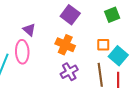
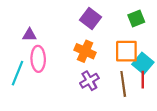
purple triangle: (29, 30) -> (29, 35), moved, turned -40
orange square: (103, 45) -> (126, 51), size x1.6
red line: (118, 80) -> (143, 80), moved

